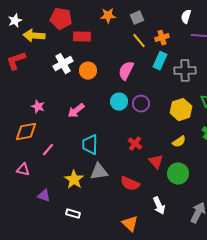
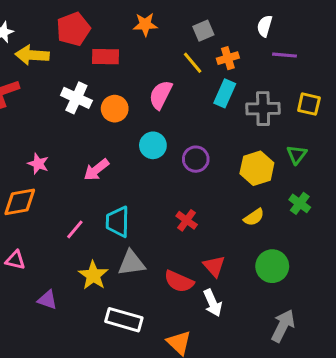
gray square: (137, 18) -> (203, 31), moved
red pentagon: (61, 19) -> (73, 29), turned -30
white cross: (63, 64) -> (76, 98), turned -36
pink semicircle: (126, 71) -> (161, 95), moved
cyan circle: (119, 102) -> (153, 145), moved
pink line: (48, 150) -> (75, 229), moved
red triangle: (156, 162) -> (214, 266), moved
green circle: (178, 174) -> (272, 266), moved
white arrow: (159, 206) -> (213, 303), moved
white rectangle: (73, 214) -> (124, 320), moved, size x1.6

